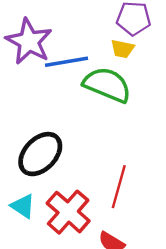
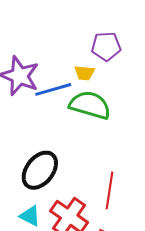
yellow trapezoid: (122, 49) -> (85, 73), moved

